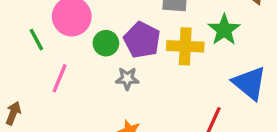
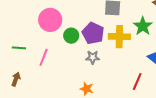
green line: (36, 40) -> (19, 48), moved, turned -56
gray star: (127, 79) -> (93, 57), moved

